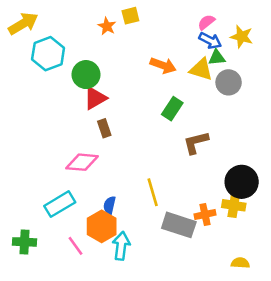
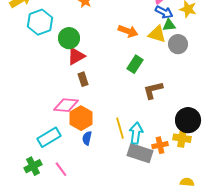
orange hexagon: (102, 226) -> (81, 118), moved
green cross: (24, 242) -> (33, 166), moved, turned -30
cyan arrow: (121, 246) -> (136, 133), moved

